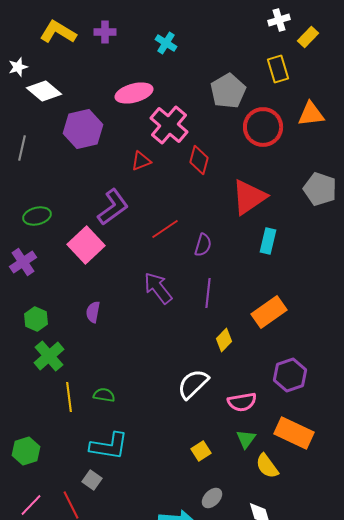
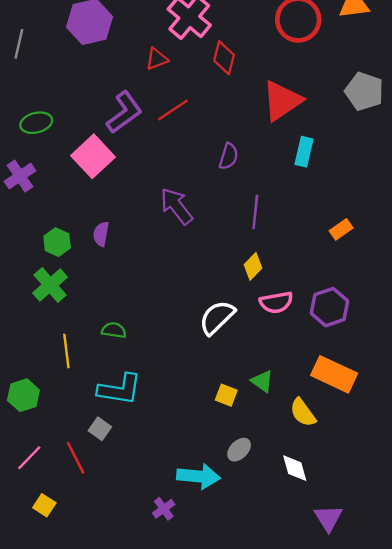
red line: (165, 229) -> (173, 110), moved
purple line: (208, 293) -> (255, 212), moved
orange rectangle: (269, 312) -> (341, 229), moved, size x0.6
green hexagon: (36, 319) -> (57, 242), moved
yellow line: (69, 397) -> (66, 351), moved
pink semicircle: (242, 402) -> (276, 302), moved
green triangle: (246, 439) -> (262, 381), moved, turned -30
yellow square: (201, 451) -> (226, 395), turned -36

